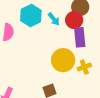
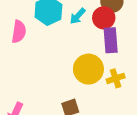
cyan arrow: (54, 19) -> (78, 16), turned 80

